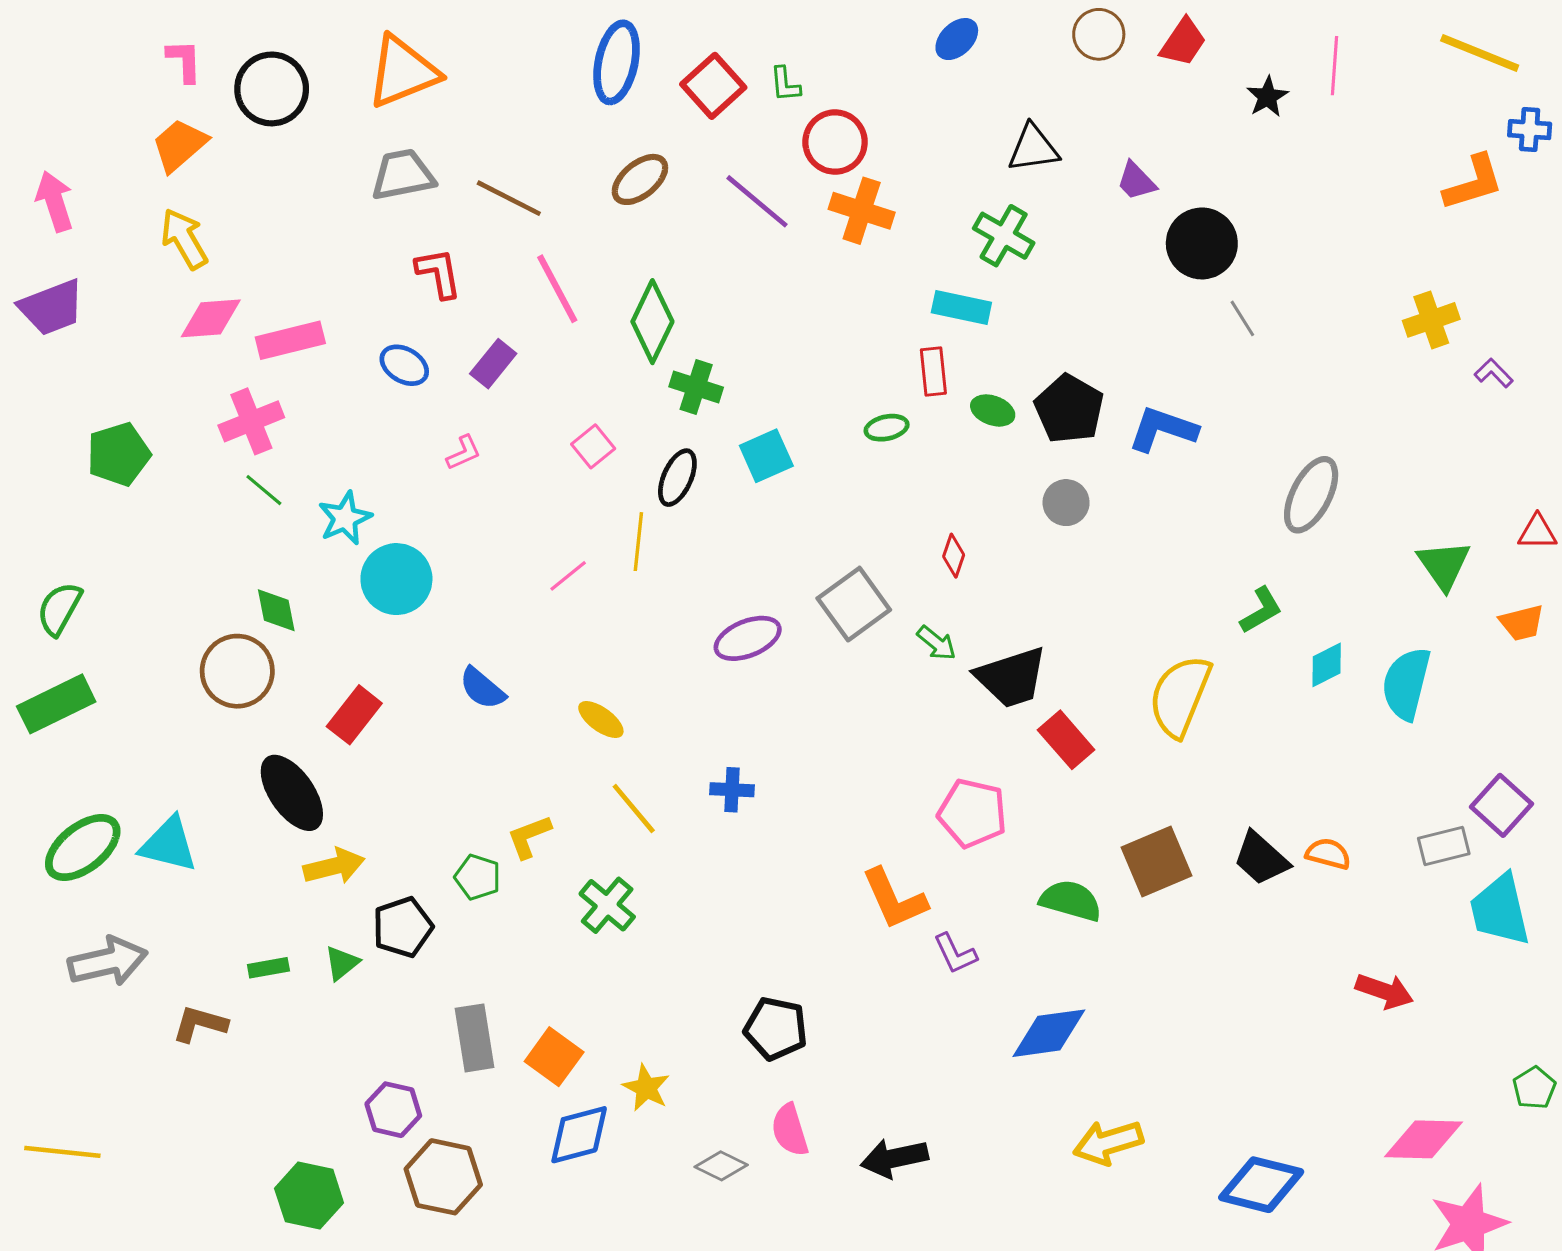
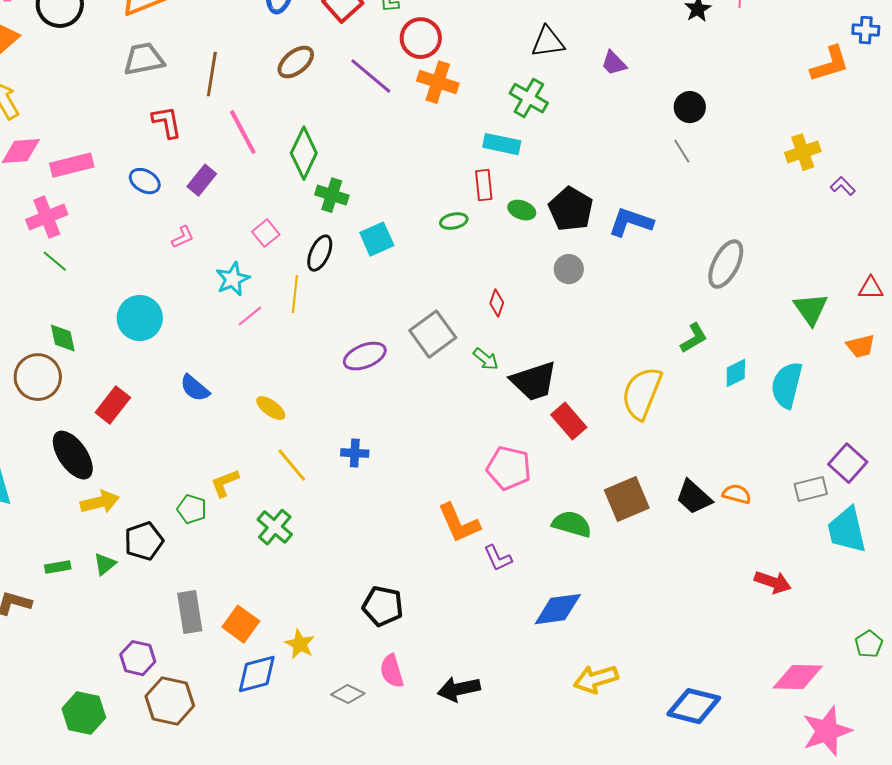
brown line: (509, 198) -> (212, 74), turned 72
black circle: (1202, 243) -> (690, 107), moved, size x0.7
cyan star: (345, 518) -> (233, 279), moved

